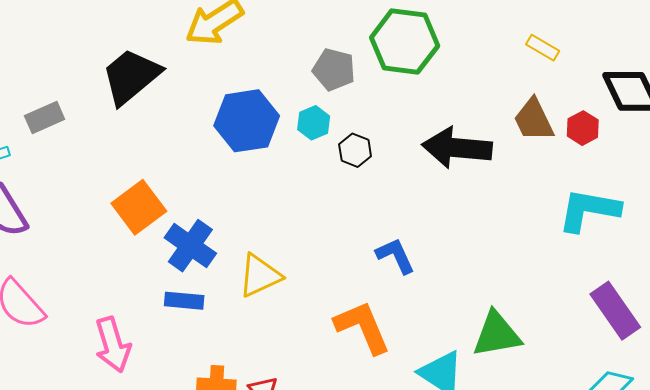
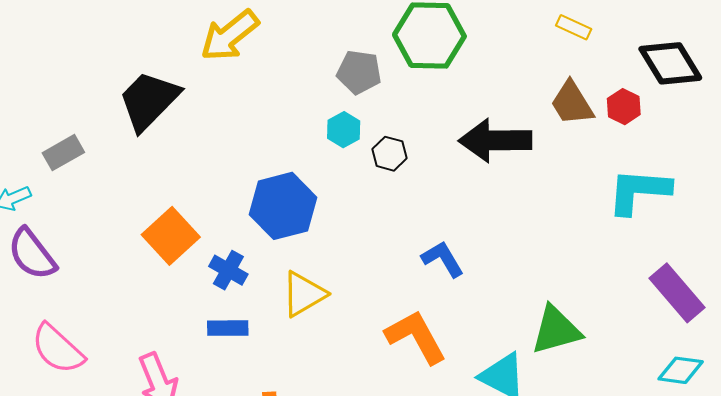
blue hexagon: (247, 121) -> (283, 206), moved
blue cross: (190, 246) -> (228, 270), size x0.7

